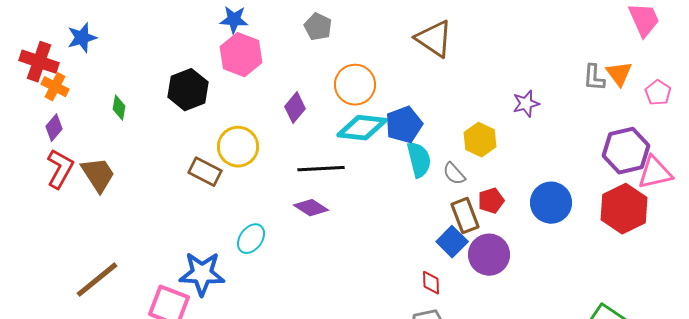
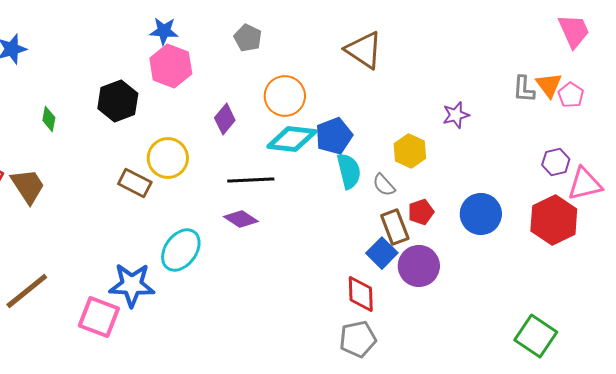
pink pentagon: (658, 93) -> (571, 95), moved
purple hexagon: (626, 151) -> (556, 162), size x0.6
cyan ellipse: (251, 239) -> (181, 250), size x1.4
red diamond: (431, 283) -> (361, 294), size x1.5

